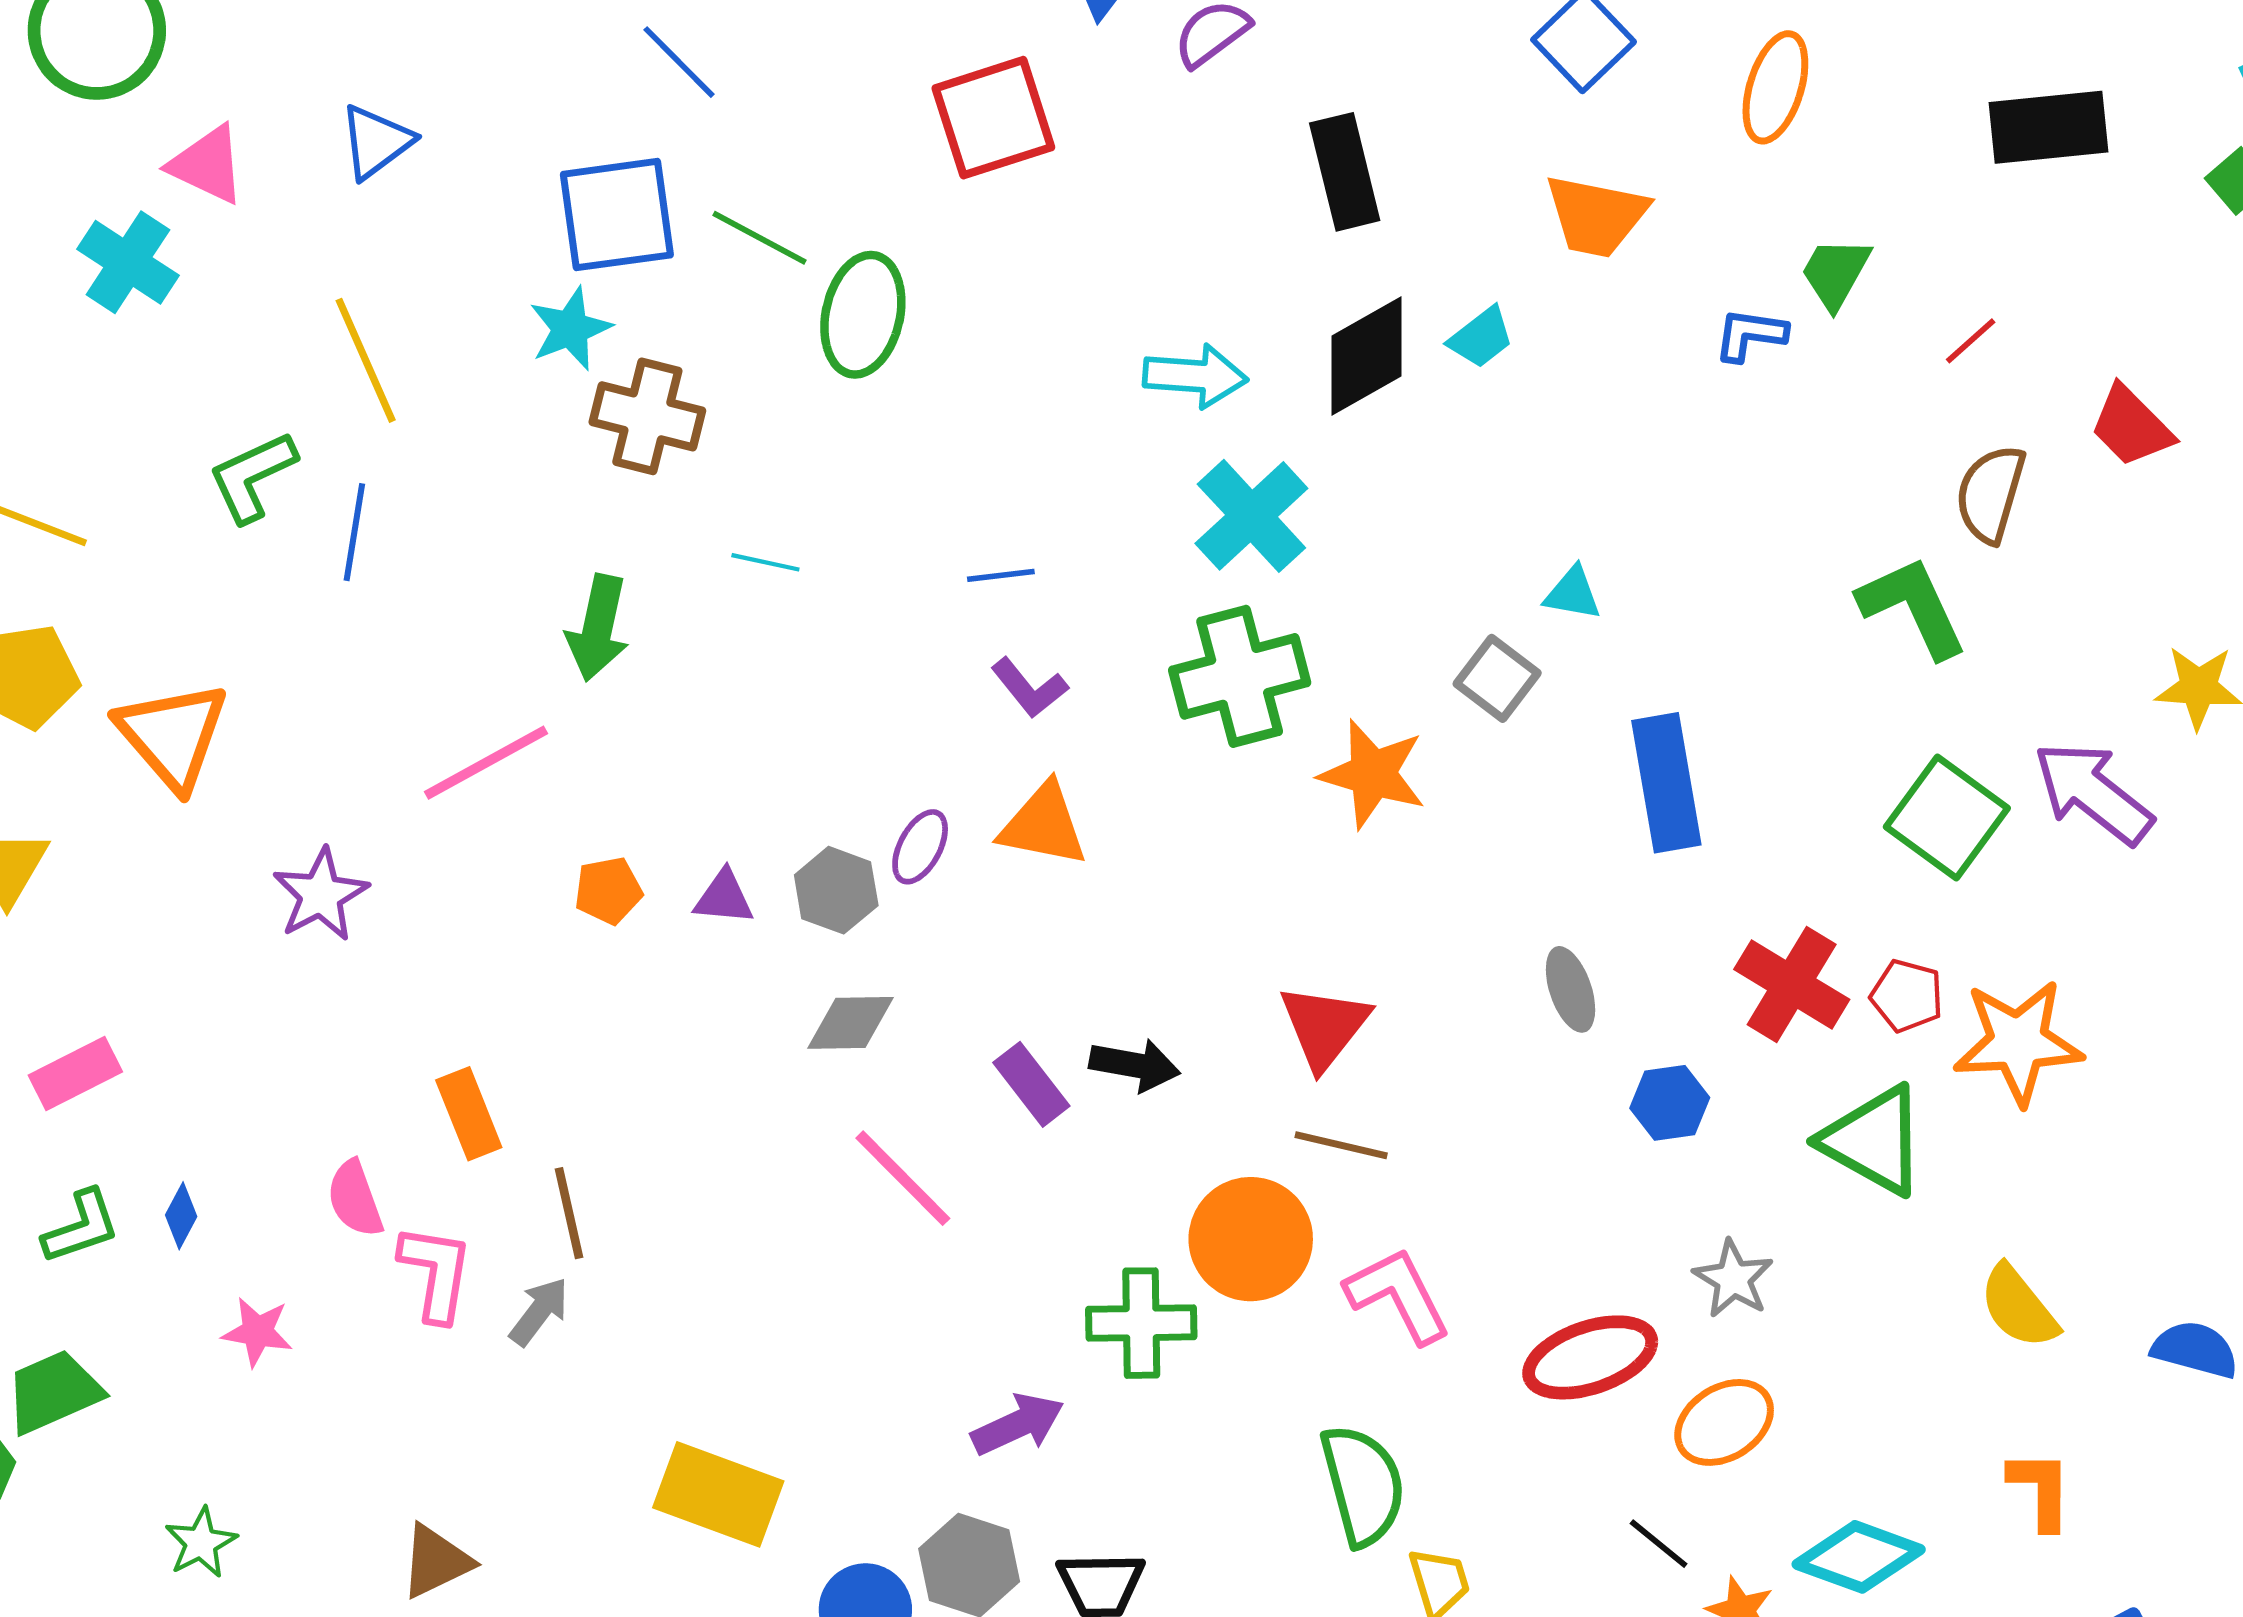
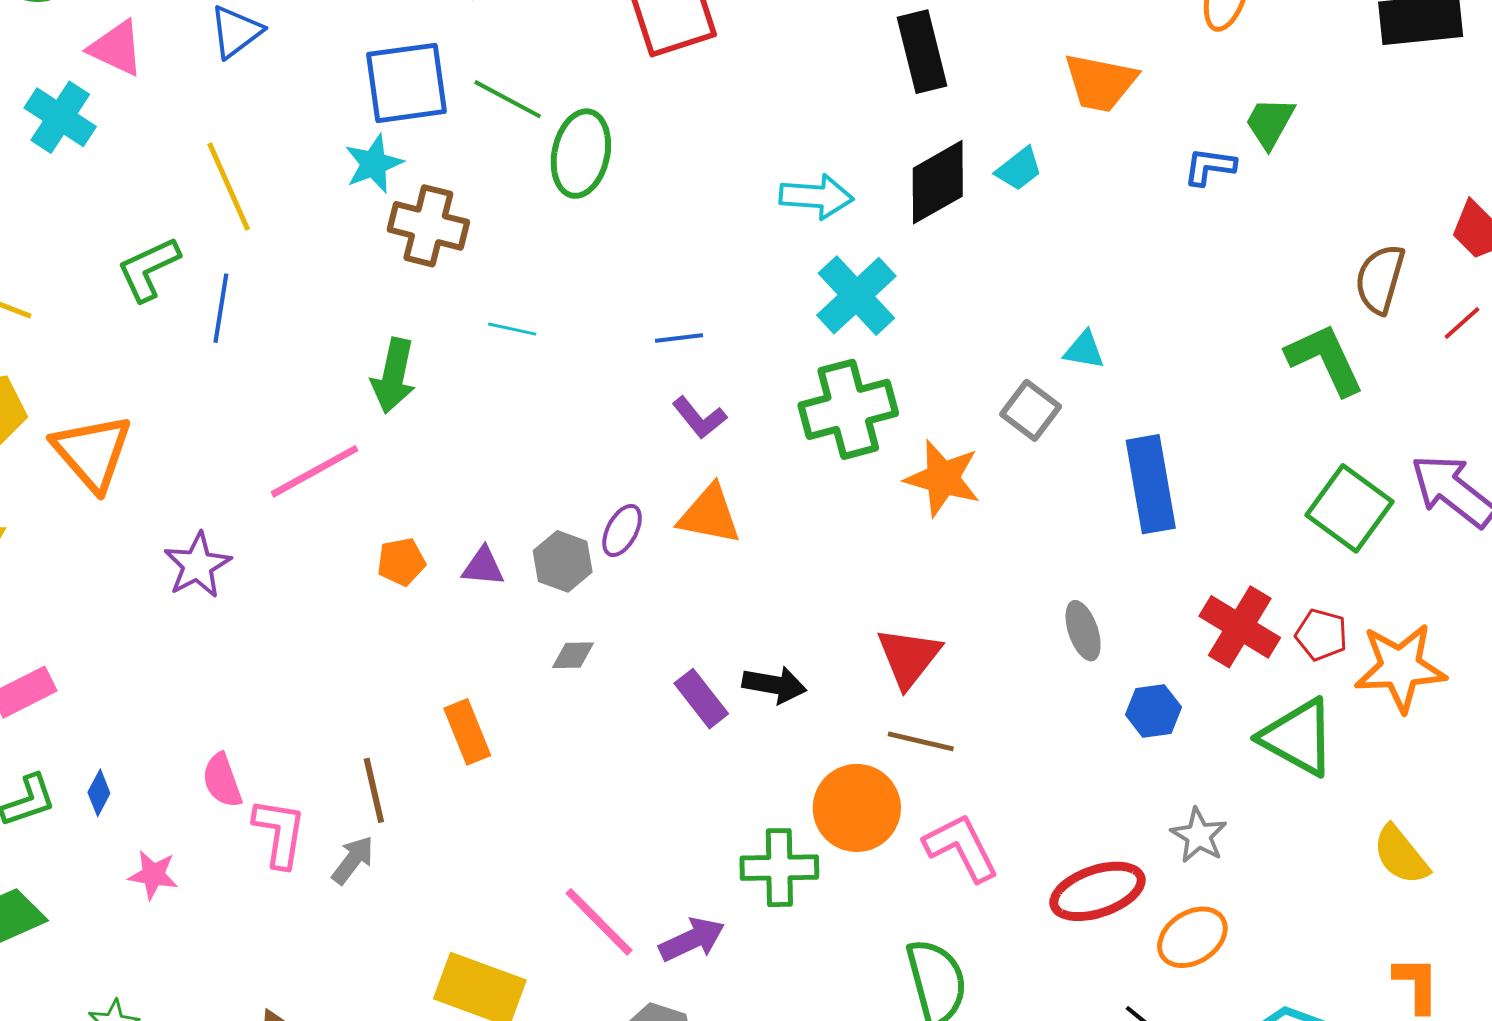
red line: (1971, 341) -> (1462, 323), moved
gray diamond: (850, 1023) -> (573, 655), size x0.7
orange rectangle: (469, 1114) -> (467, 732), moved
pink line: (903, 1178) -> (599, 922), moved

